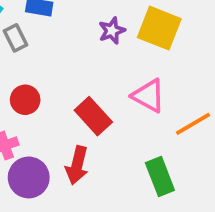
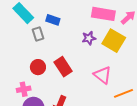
red rectangle: (93, 116) -> (63, 67), moved

